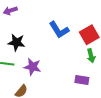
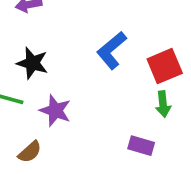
blue L-shape: (59, 30) -> (112, 50), turned 75

